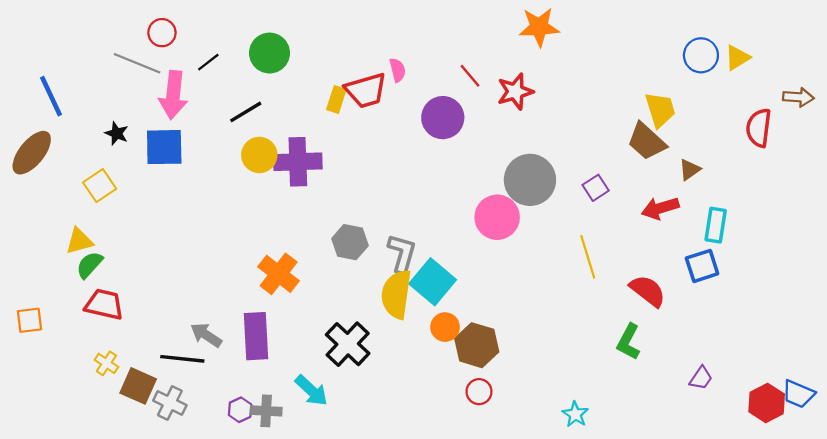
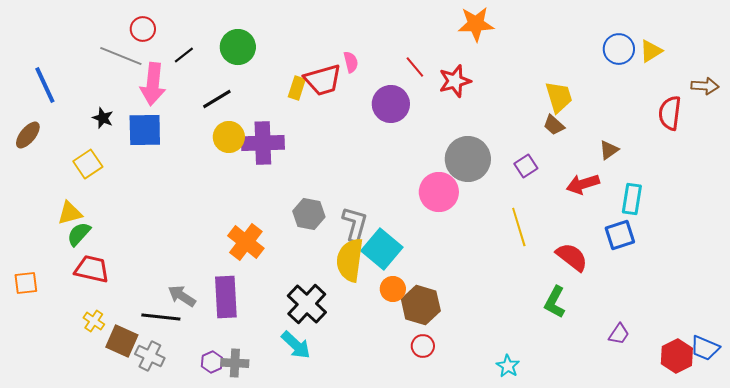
yellow trapezoid: (660, 110) -> (559, 97), moved
brown trapezoid: (647, 141) -> (554, 125), moved, size x0.6
brown ellipse: (32, 153) -> (28, 135), size x0.7
cyan arrow: (311, 390) -> (296, 345), moved

